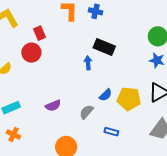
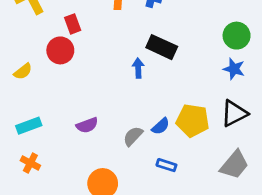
blue semicircle: (106, 95) -> (161, 126), moved

